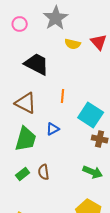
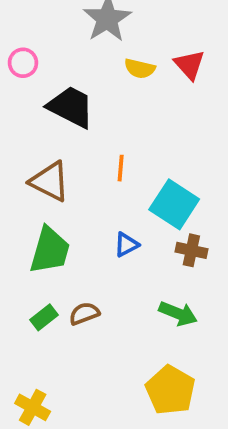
pink circle: (20, 24) -> (23, 63), moved
blue triangle: (53, 129) -> (126, 245), moved
brown semicircle: (44, 172) -> (84, 314), turned 77

